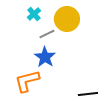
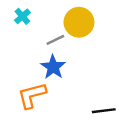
cyan cross: (34, 14) -> (22, 16), moved

